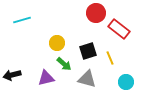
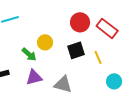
red circle: (96, 13) -> (80, 22), moved
green arrow: (64, 64) -> (29, 54), moved
gray triangle: (87, 79) -> (63, 84), moved

